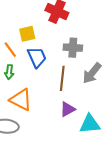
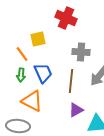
blue trapezoid: (37, 57) -> (43, 73), moved

